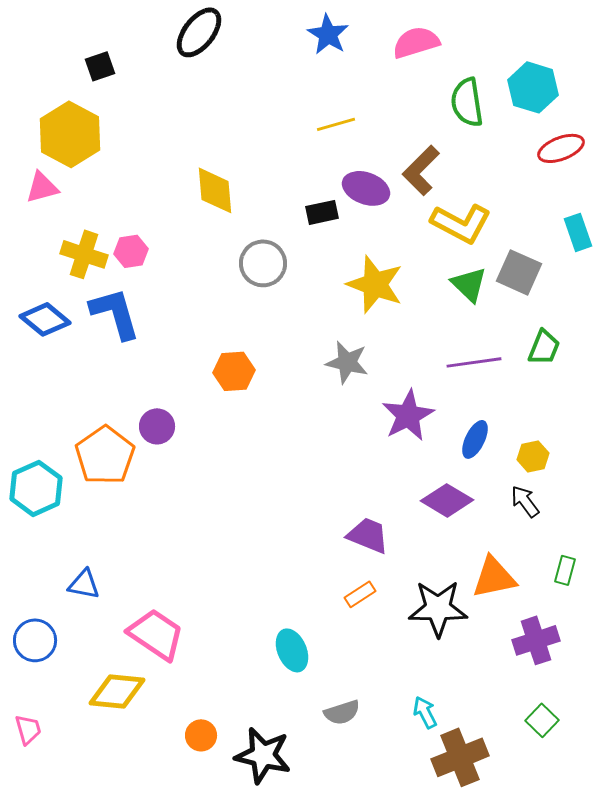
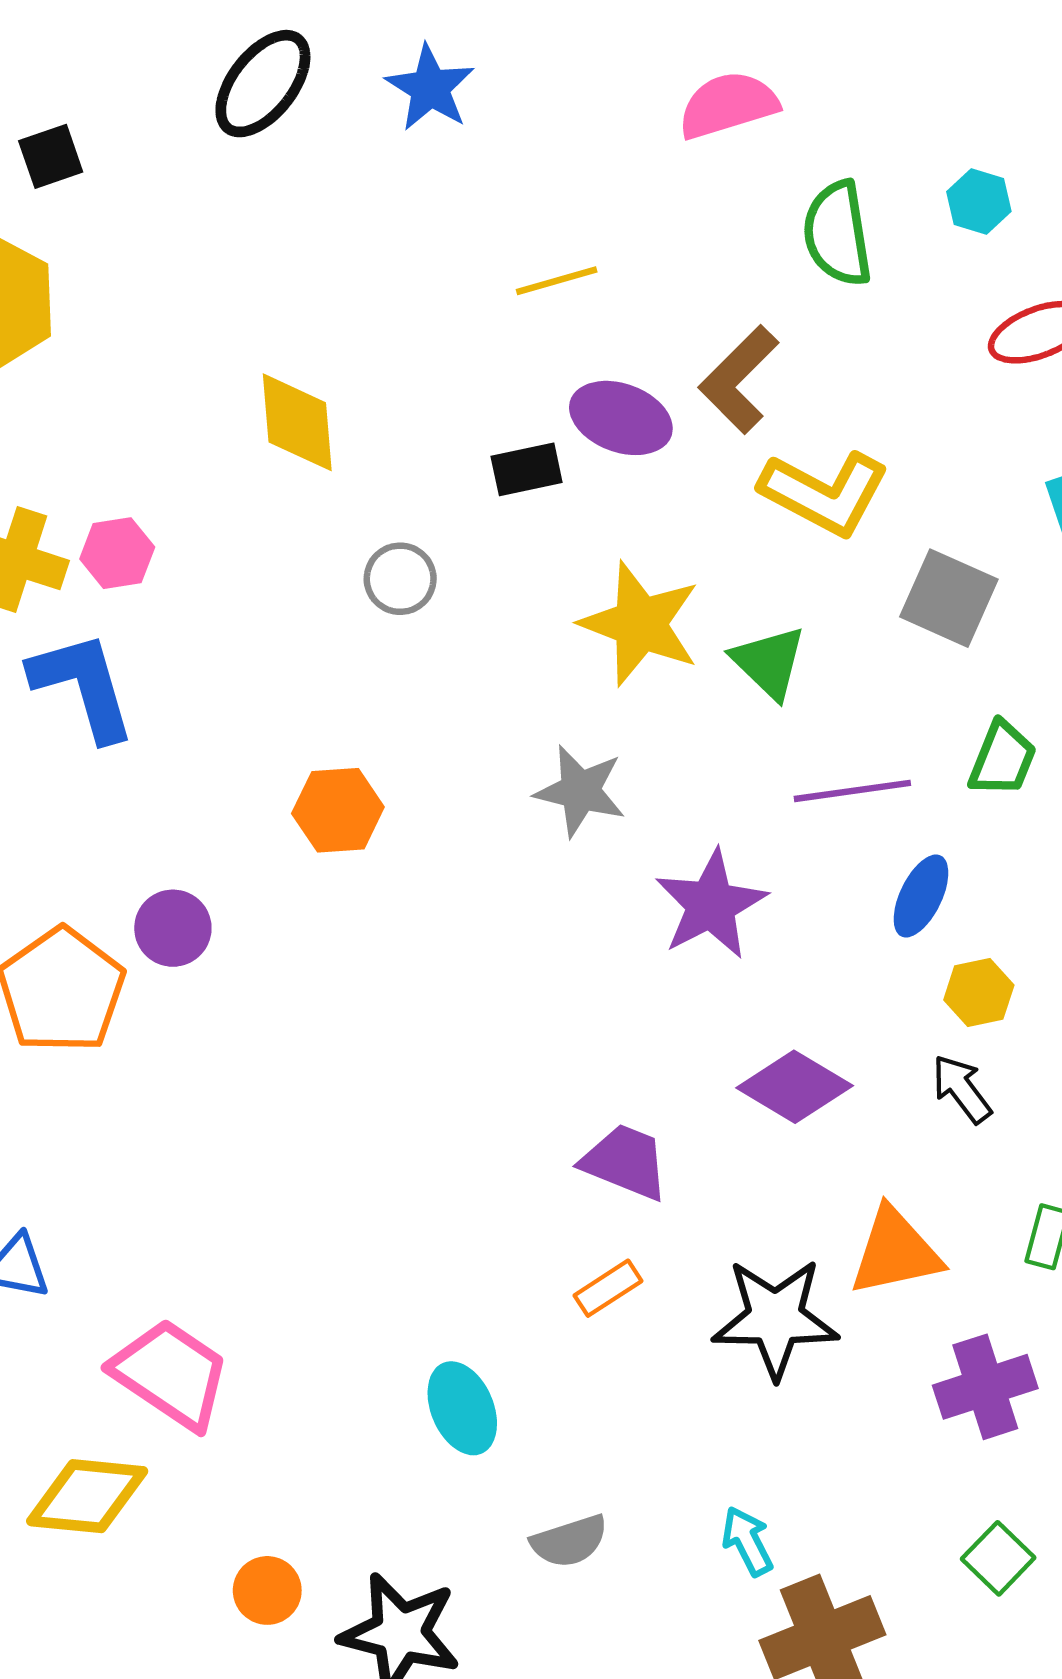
blue star: (328, 34) -> (430, 88), moved
cyan hexagon: (533, 87) -> (979, 201), size x0.6
gray circle: (263, 263) -> (400, 579), size x0.7
green triangle: (469, 284) -> (769, 662), moved
blue ellipse: (475, 439) -> (921, 896), moved

